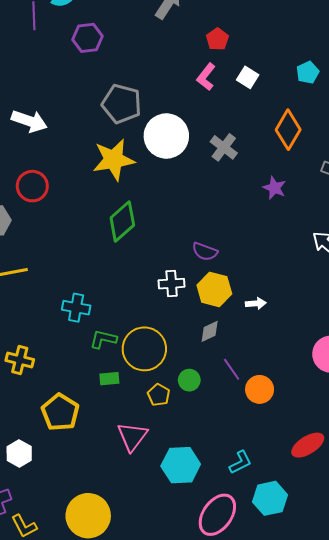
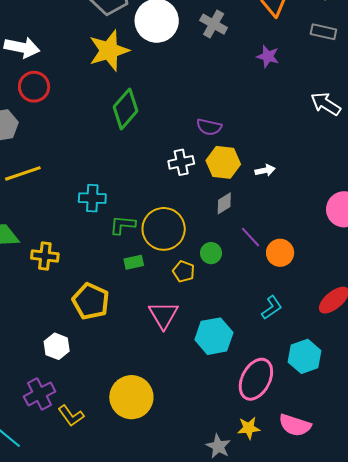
white arrow: (29, 121) -> (22, 47), moved
cyan L-shape: (240, 462) -> (272, 308), moved

